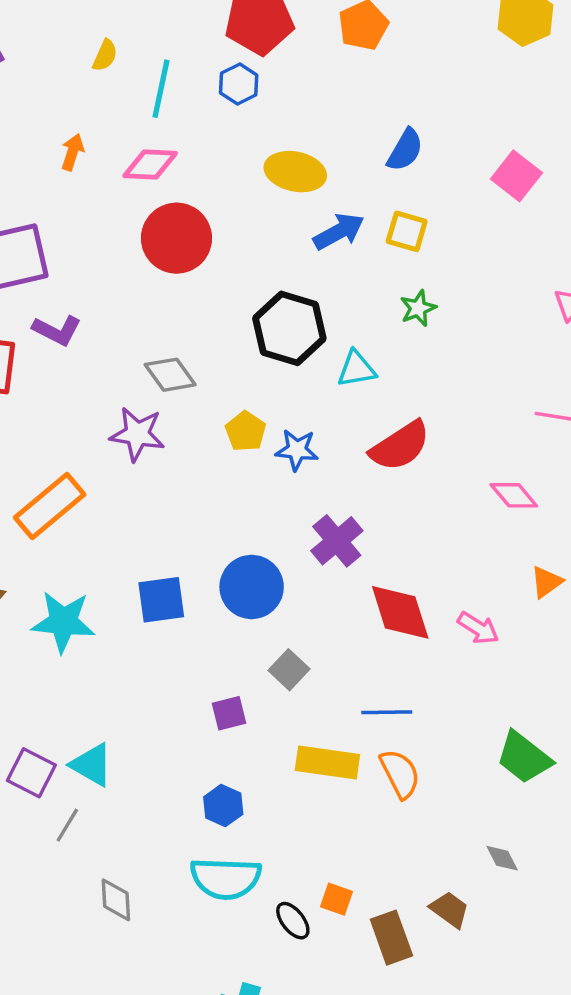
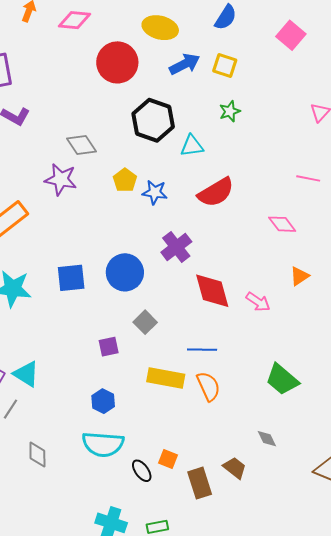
red circle: (176, 238) -> (117, 62), moved

